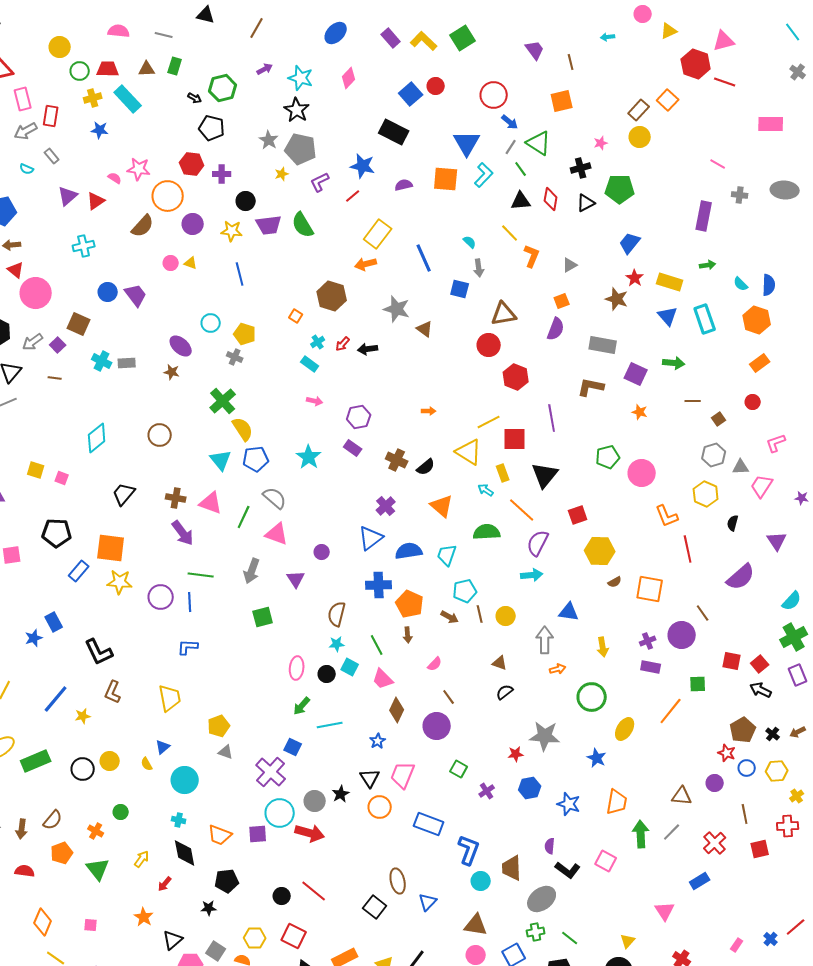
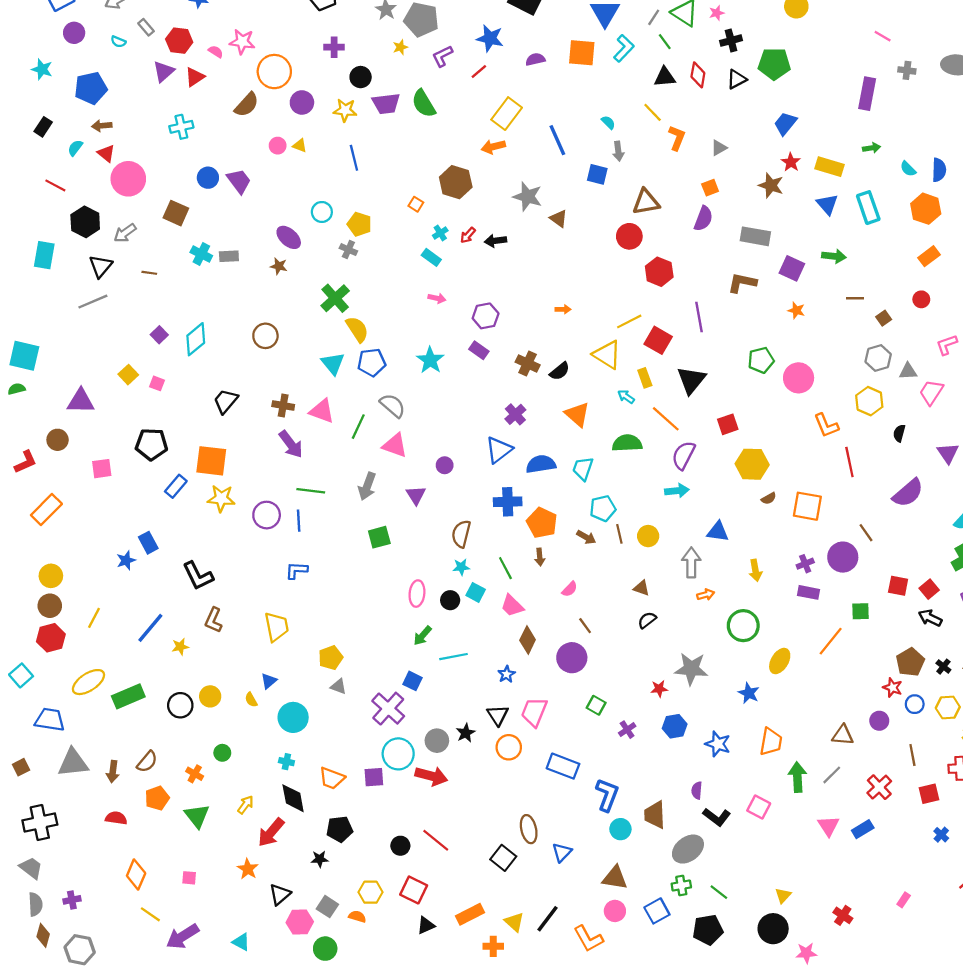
pink star: (601, 143) -> (717, 13), moved
red hexagon: (192, 164) -> (179, 41), moved
purple square: (58, 345) -> (159, 335), moved
red square: (515, 439) -> (658, 340), turned 30
yellow square: (36, 470) -> (128, 375), turned 30
red arrow: (165, 884) -> (271, 832), size x1.8
pink triangle: (665, 911) -> (828, 826), moved
blue cross: (771, 939) -> (941, 835), moved

